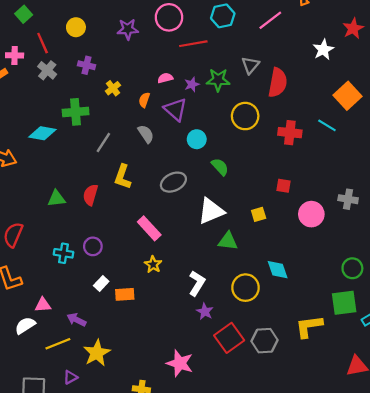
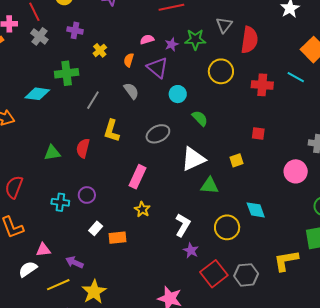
pink circle: (311, 214) -> (296, 171), moved
pink rectangle: (149, 228) -> (137, 177), turned 70

